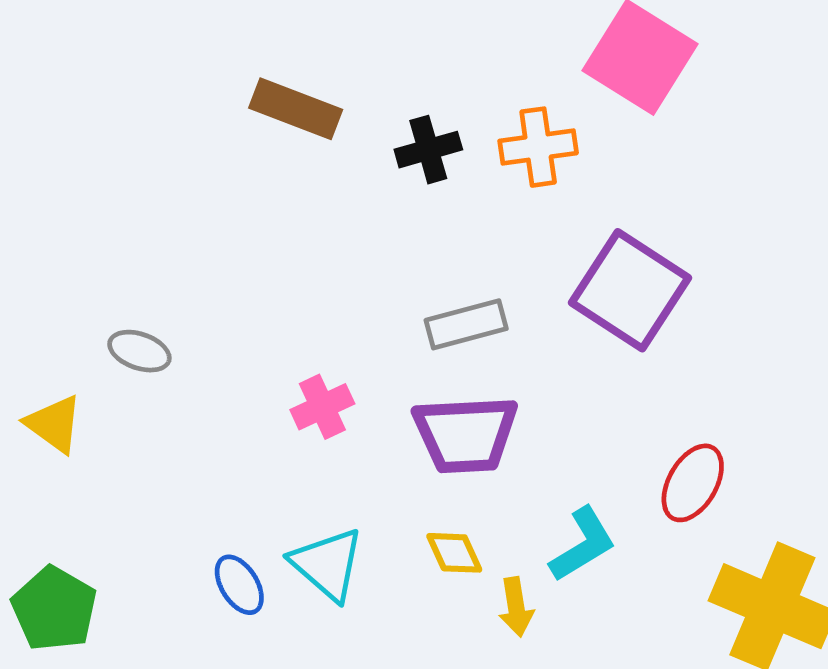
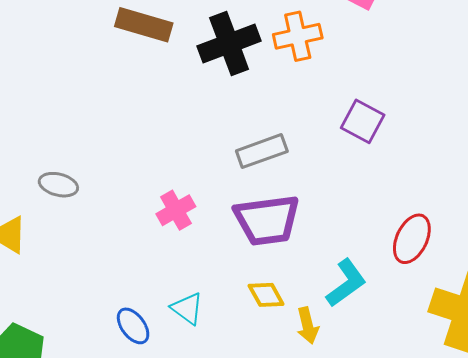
black cross: (428, 150) -> (229, 44), size x1.5
purple square: (630, 290) -> (363, 121), size x0.6
cyan triangle: (327, 564) -> (187, 309), size x0.7

